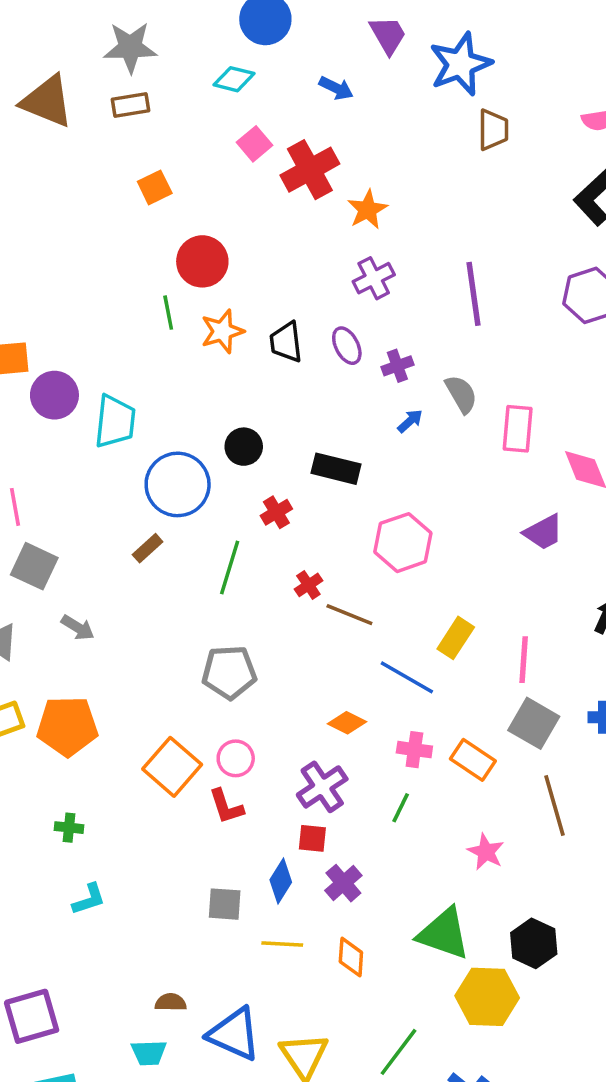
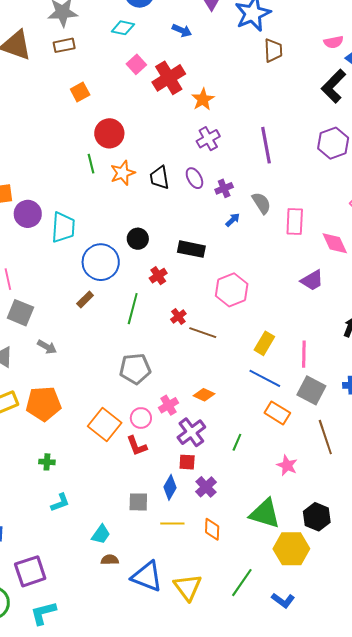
blue line: (407, 677) -> (265, 378), moved
pink cross: (414, 750) -> (169, 405), moved, turned -36
cyan trapezoid: (149, 1053) -> (101, 534), moved, turned -50

